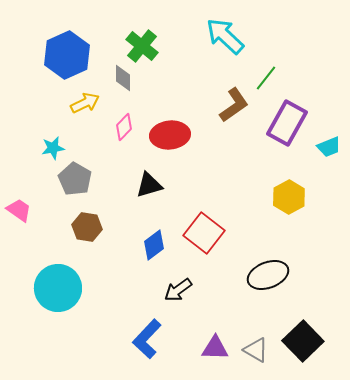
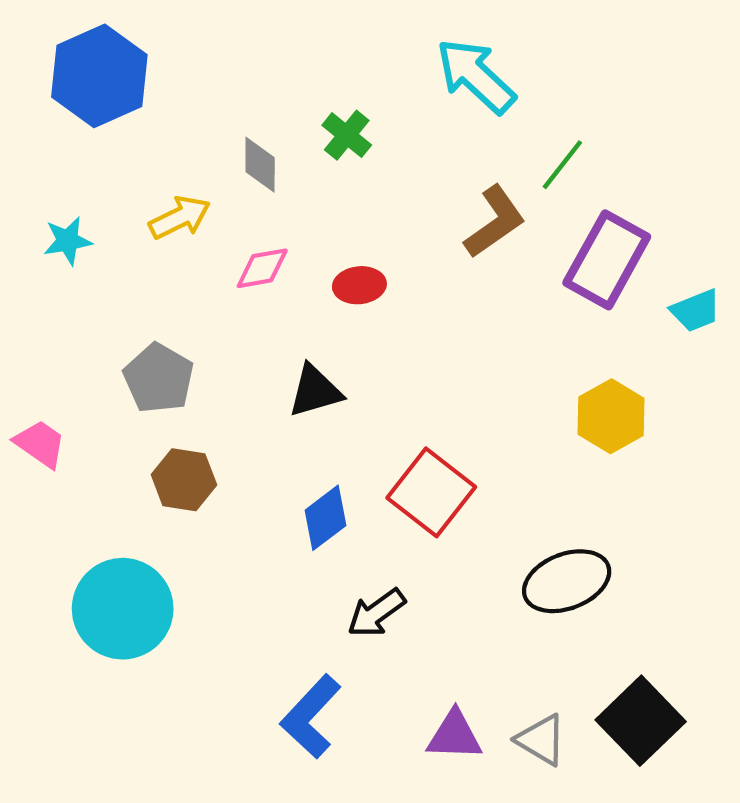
green cross: (142, 46) -> (347, 135), moved, size x0.7
blue hexagon: (67, 55) -> (99, 76), moved
pink diamond: (124, 127) -> (262, 268), turned 36
red ellipse: (170, 135) -> (359, 285), size x0.6
cyan star: (53, 148) -> (68, 241), moved

